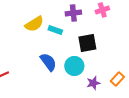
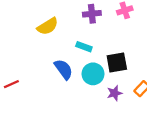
cyan rectangle: (55, 30) -> (84, 47), moved
black square: (87, 43) -> (117, 63), moved

